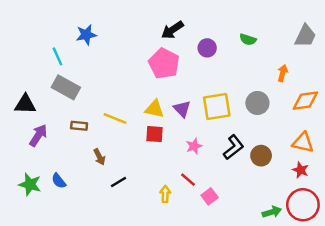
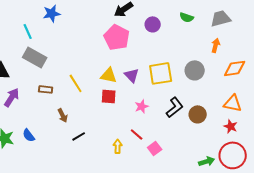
gray trapezoid: (305, 36) -> (221, 18), moved, turned -130
yellow line: (115, 119) -> (76, 83), turned 36

